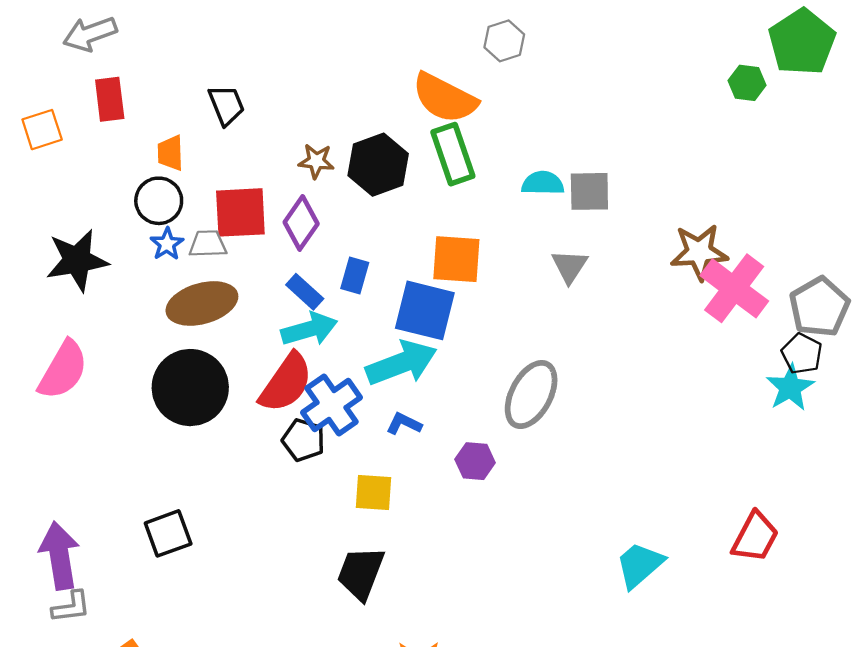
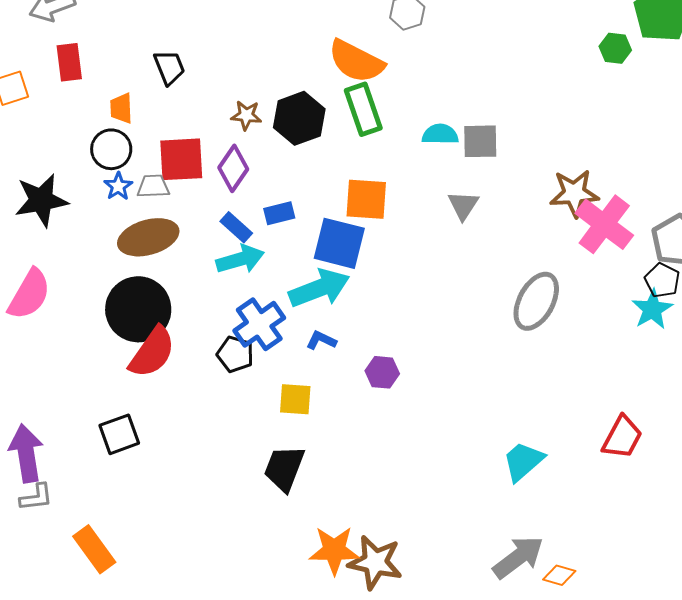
blue rectangle: (355, 275) -> (279, 213), turned 60
red semicircle: (286, 383) -> (152, 352), moved
gray ellipse: (531, 395) -> (536, 301), moved

